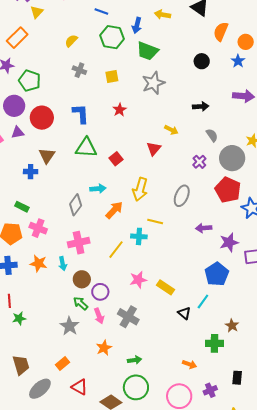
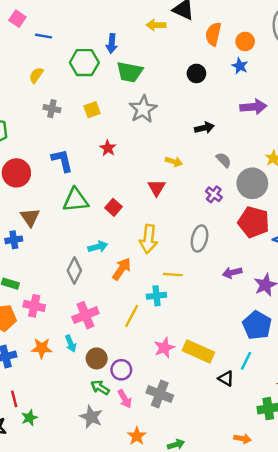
blue line: (101, 12) -> (43, 36), moved
yellow arrow: (162, 15) -> (156, 25), moved
yellow rectangle: (165, 287) -> (198, 351), size x1.4

